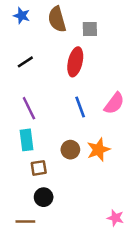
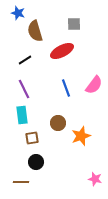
brown semicircle: (57, 19) -> (35, 31), moved
black line: (25, 62) -> (25, 60), moved
red ellipse: (75, 62) -> (62, 51), turned 50
orange star: (98, 150) -> (81, 136), moved

